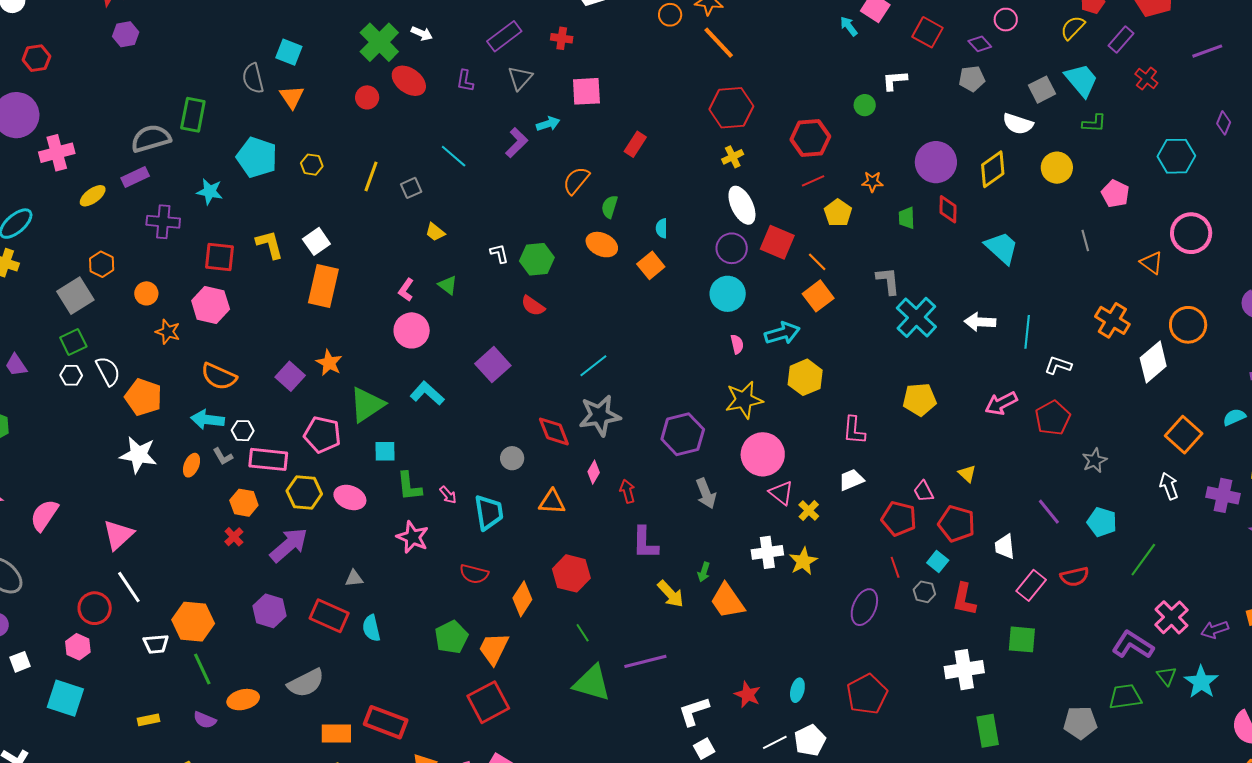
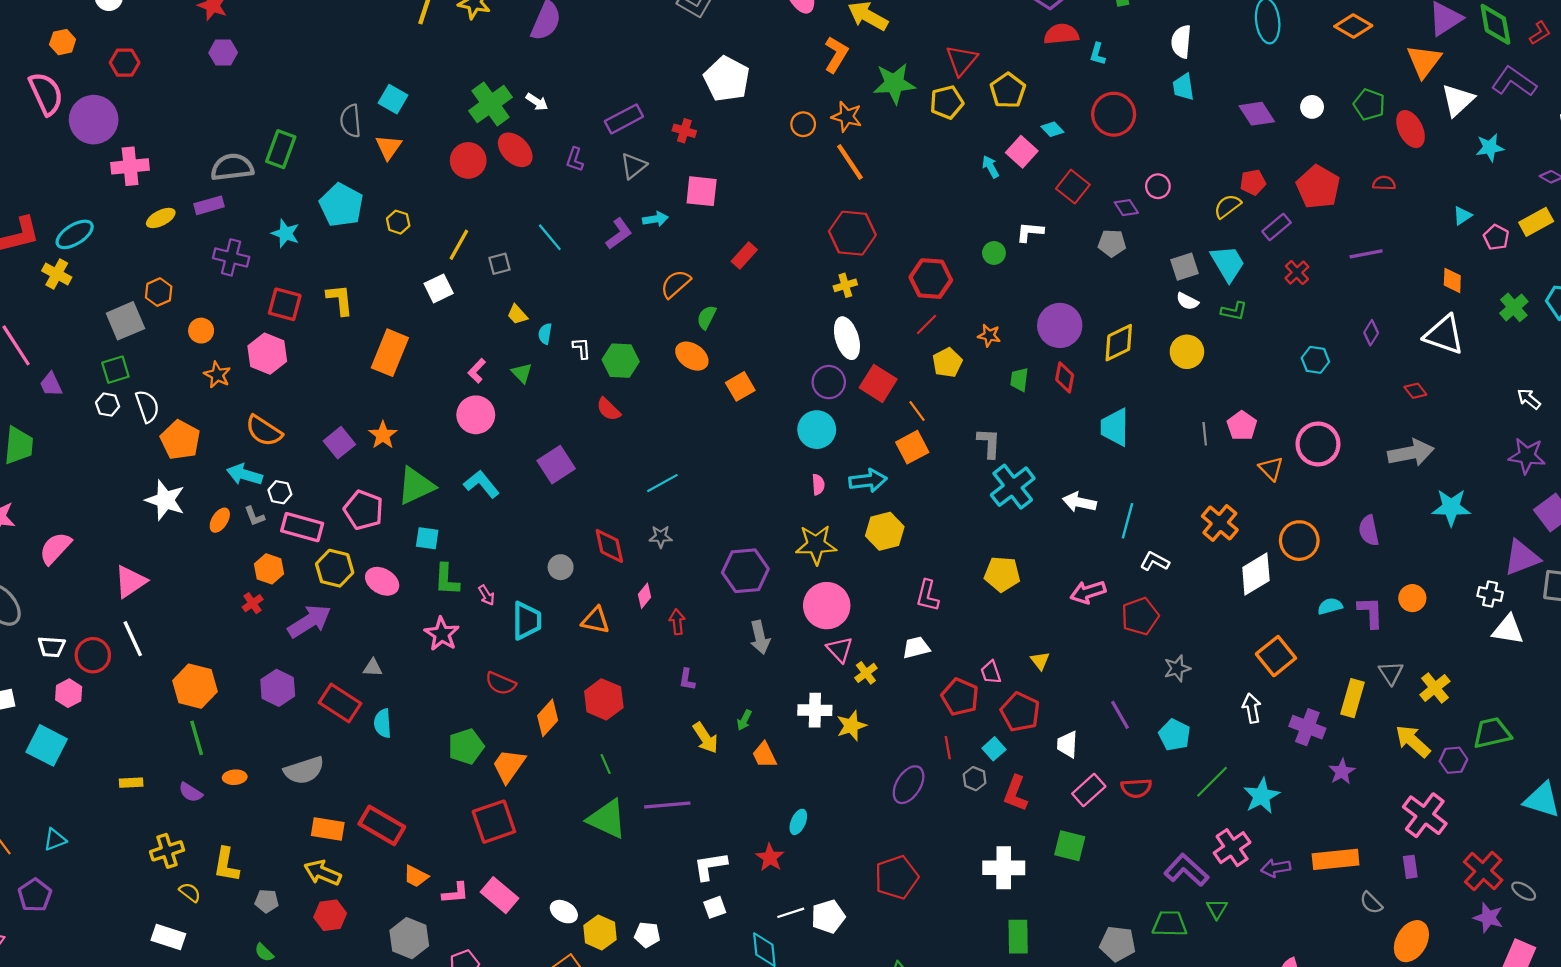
red circle: (367, 97) -> (468, 160), size x1.4
white semicircle: (1018, 124) -> (1187, 301), moved, size x0.7
cyan hexagon: (1176, 156) -> (1315, 360), size x0.7
red line: (813, 181) -> (926, 325), turned -30
pink pentagon: (1115, 194) -> (1242, 426), moved
cyan semicircle: (662, 228) -> (545, 334), moved
white square: (316, 241) -> (439, 288), moved
cyan trapezoid: (1002, 248) -> (1115, 427), turned -141
gray star: (600, 415) -> (661, 537), size x0.5
cyan semicircle: (1234, 417) -> (1330, 606), moved
purple L-shape: (645, 543) -> (687, 679), size x0.6
orange trapezoid: (727, 601) -> (764, 755), size x0.7
white trapezoid: (156, 644) -> (52, 647), moved
cyan star: (1201, 682) -> (1262, 796), moved
cyan ellipse: (797, 690) -> (798, 822), moved
orange ellipse: (243, 700) -> (235, 777), size x0.7

